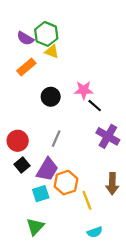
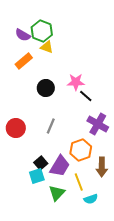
black square: (22, 165) -> (41, 163), moved
purple trapezoid: (47, 169) -> (60, 166), moved
orange hexagon: (66, 183) -> (81, 150), moved
green triangle: (35, 227) -> (57, 193), moved
cyan semicircle: (95, 232) -> (91, 199), moved

